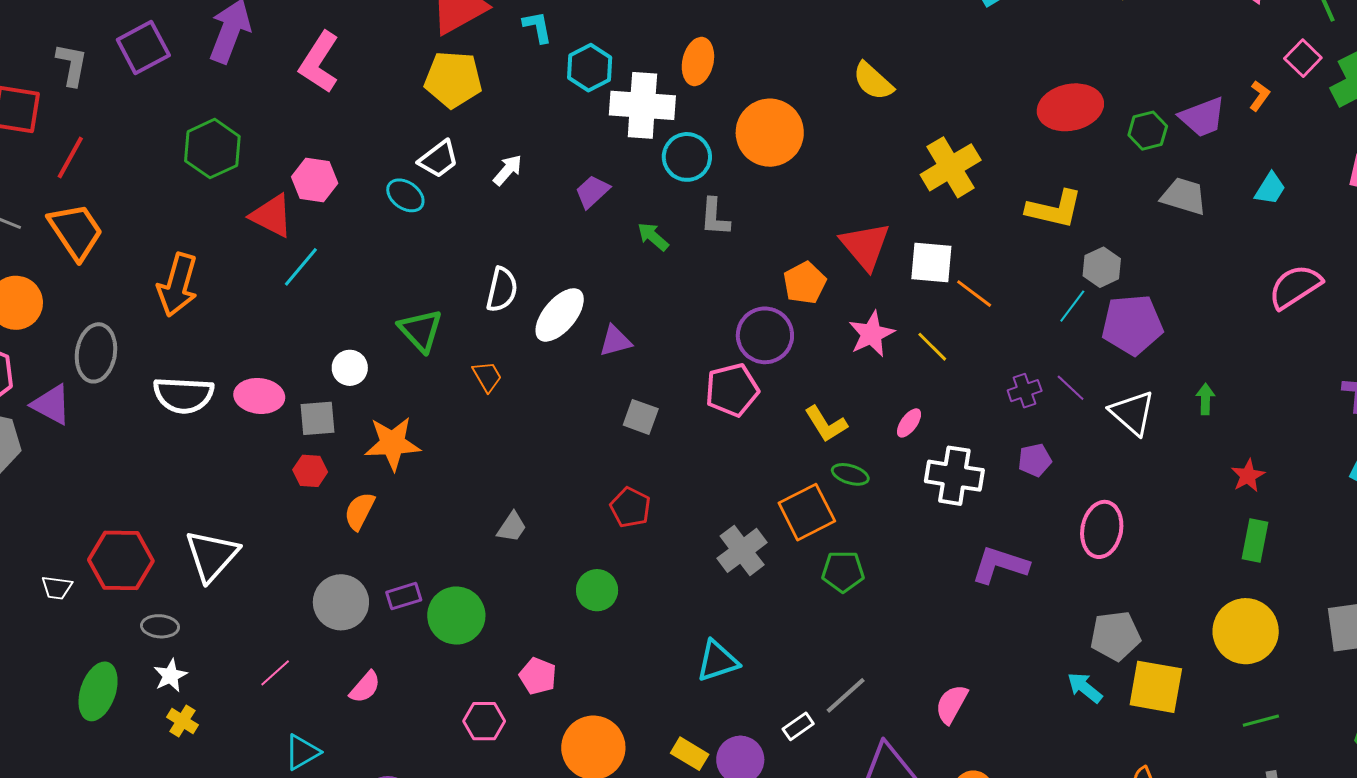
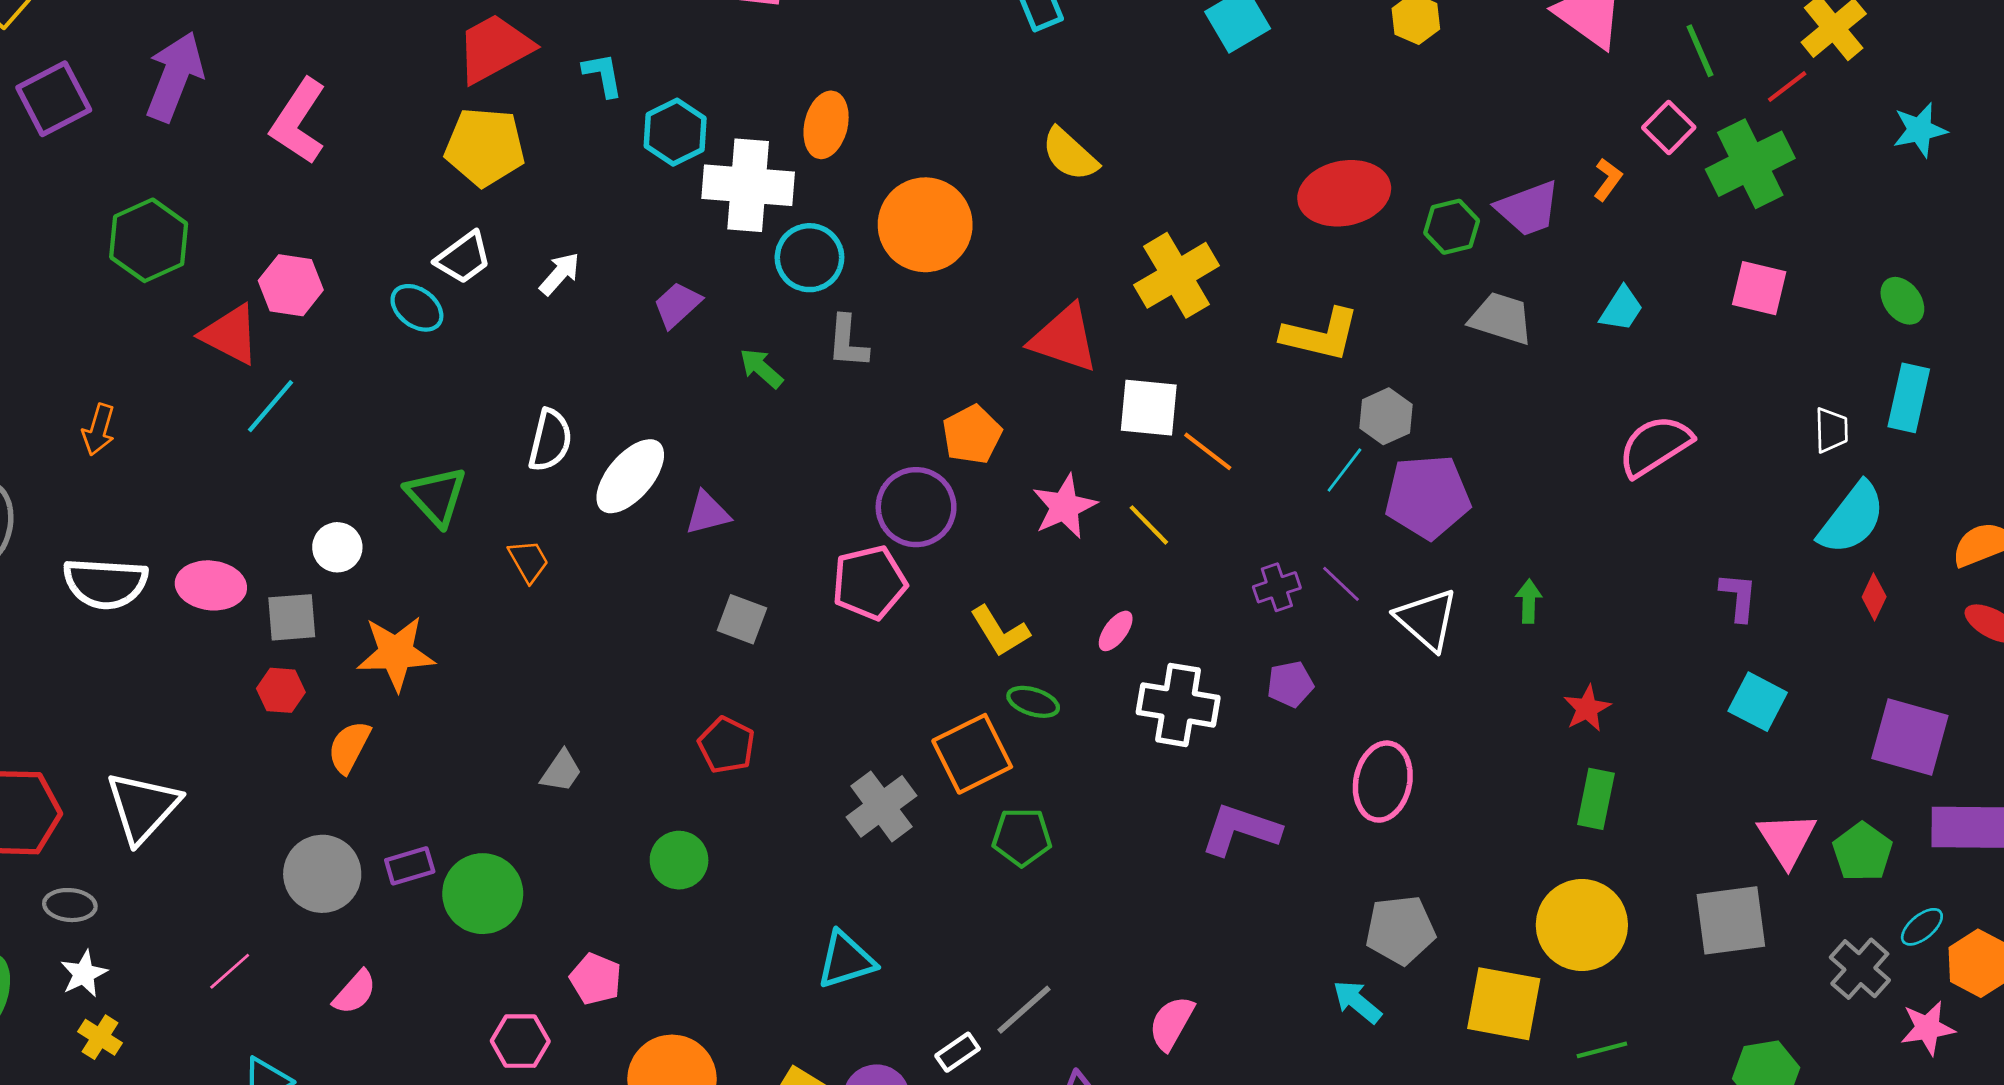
red triangle: (865, 246) -> (1064, 338), moved, turned -32
orange arrow: (178, 285) -> (99, 430), size x0.6
yellow square: (1156, 687) -> (1504, 1004), moved

